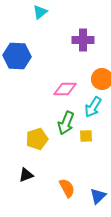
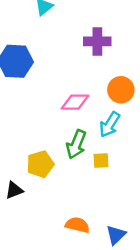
black triangle: (26, 175) -> (14, 190), moved
orange semicircle: (67, 188) -> (77, 225), turned -48

